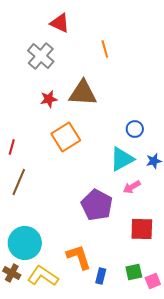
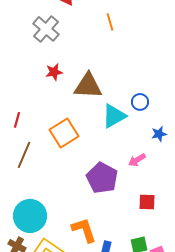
brown triangle: (83, 93) -> (88, 86), moved
orange square: (66, 137) -> (64, 133), moved
cyan triangle: (122, 159) -> (114, 116), moved
red square: (142, 229) -> (147, 202), size x0.7

